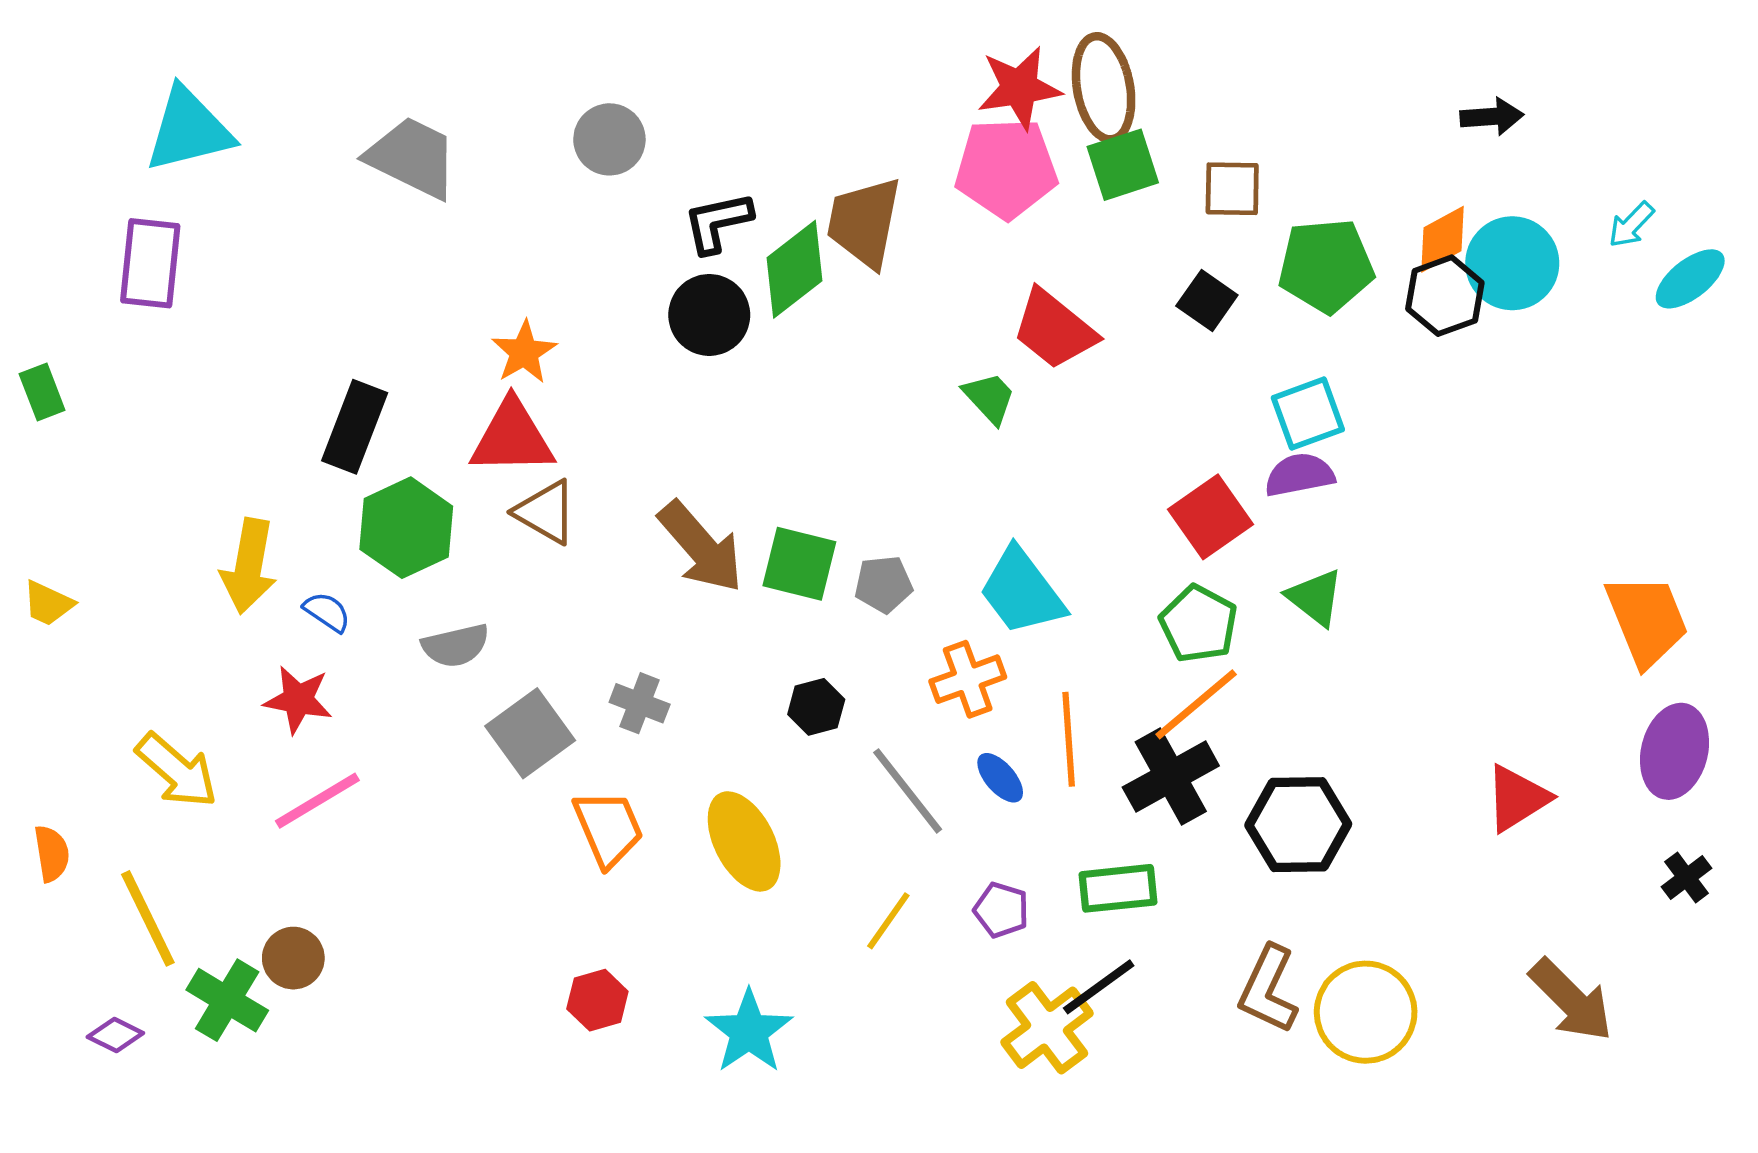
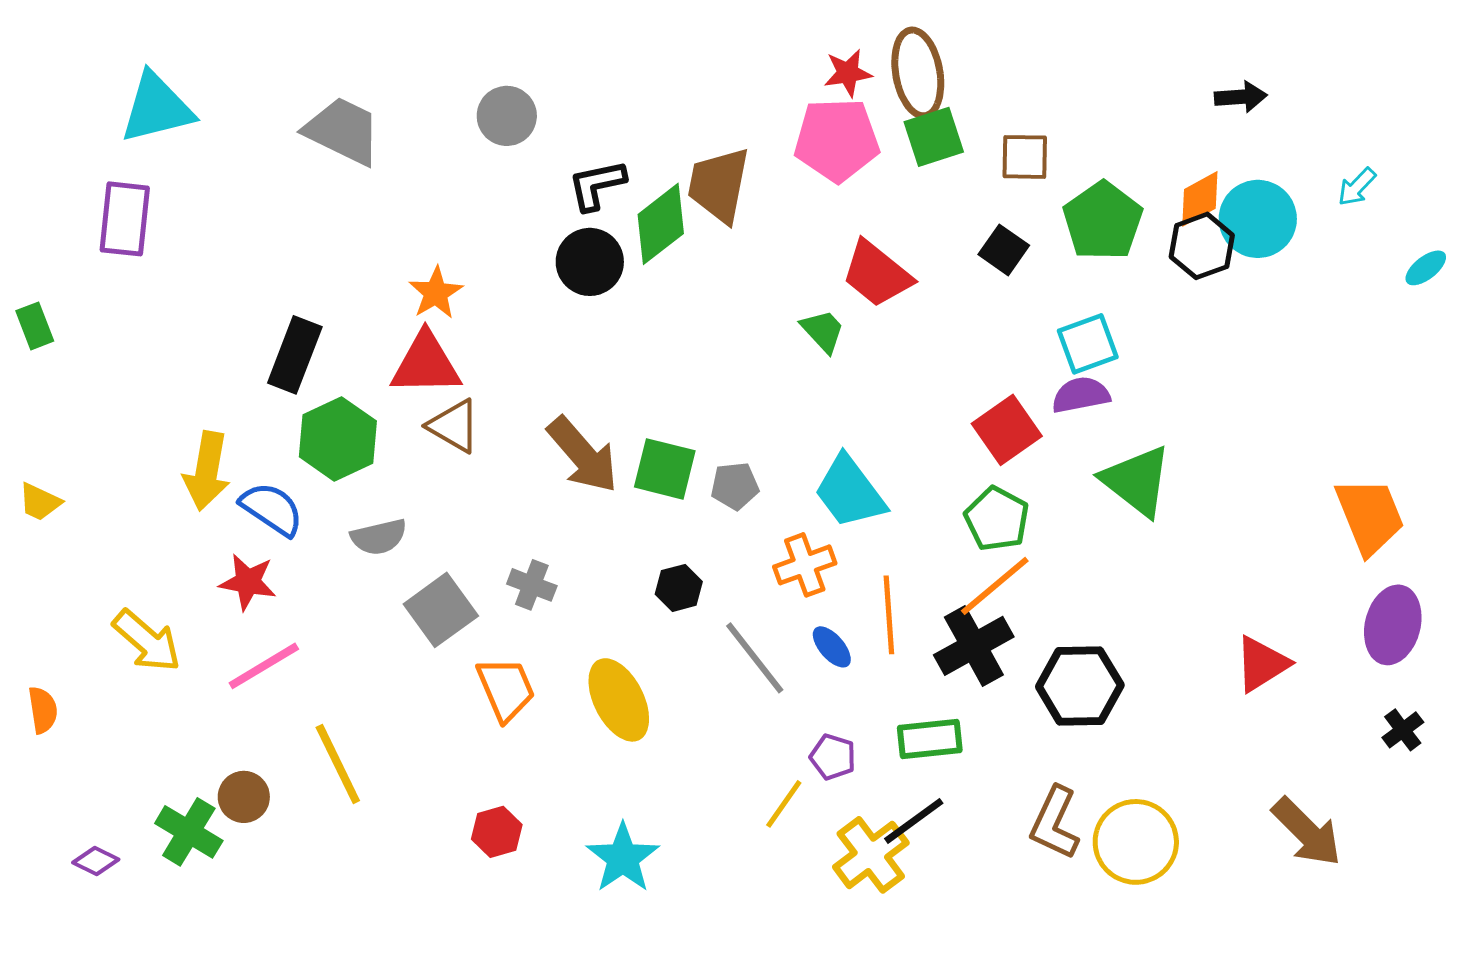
red star: (1019, 88) -> (848, 73), size x0.7
green pentagon: (1326, 266) -> (1103, 221), turned -30
cyan ellipse: (1690, 279) -> (1426, 268), moved, size x0.7
green triangle: (1315, 597) -> (1137, 481), moved, size x1.5
blue semicircle: (327, 612) -> (272, 509), size x1.6
yellow line: (148, 918) -> (338, 764), moved
yellow line: (888, 921) -> (784, 804), moved

